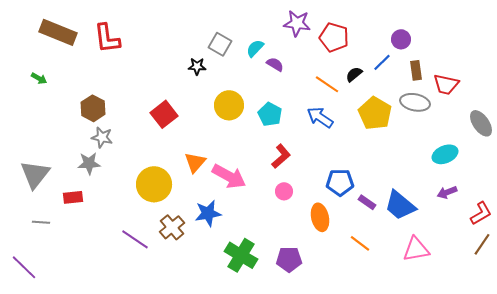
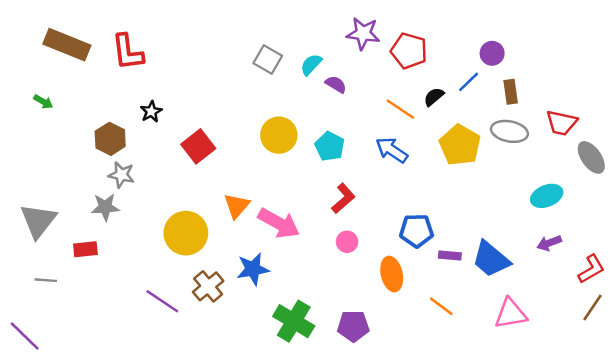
black star: (197, 66) -> (151, 112), moved, turned -30
red trapezoid: (446, 84) -> (562, 123), moved
purple rectangle: (367, 202) -> (450, 255), turned -30

